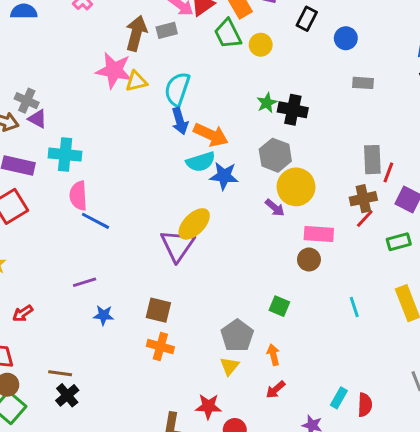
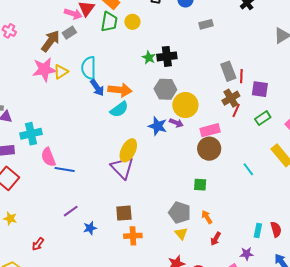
brown arrow: (136, 33) -> (51, 41), turned 40
green trapezoid: (228, 34) -> (109, 22), turned -125
blue star: (224, 176) -> (158, 126), moved, turned 30
brown circle: (309, 260) -> (209, 149), size x1.5

